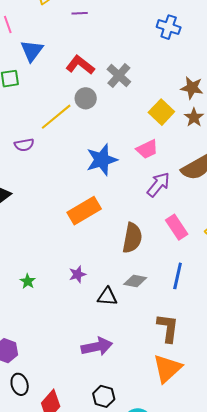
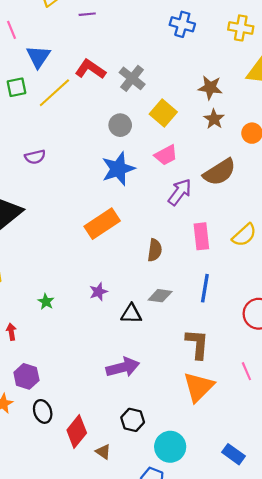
gray circle: (86, 98) -> (120, 125), moved
yellow square: (161, 112) -> (163, 113), moved
yellow line: (56, 117) -> (54, 93), moved
pink rectangle: (177, 227) -> (201, 236), turned 30
brown semicircle: (132, 238) -> (155, 250), size x0.7

